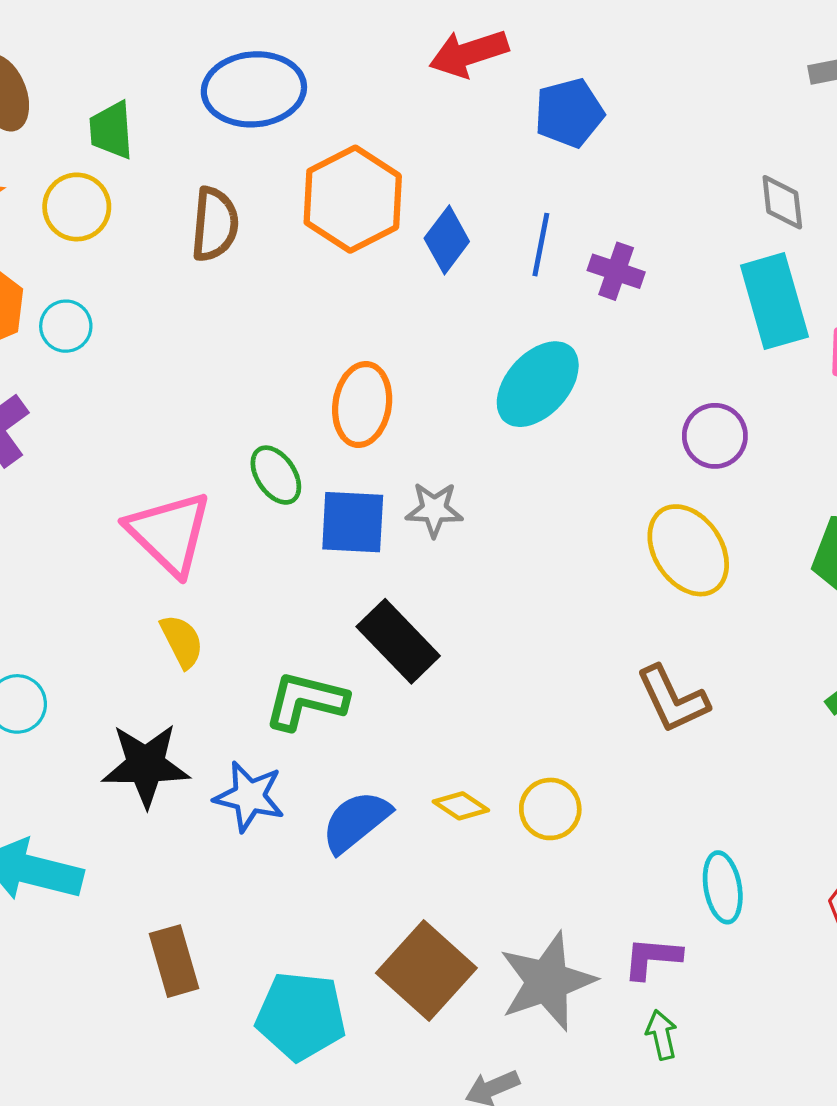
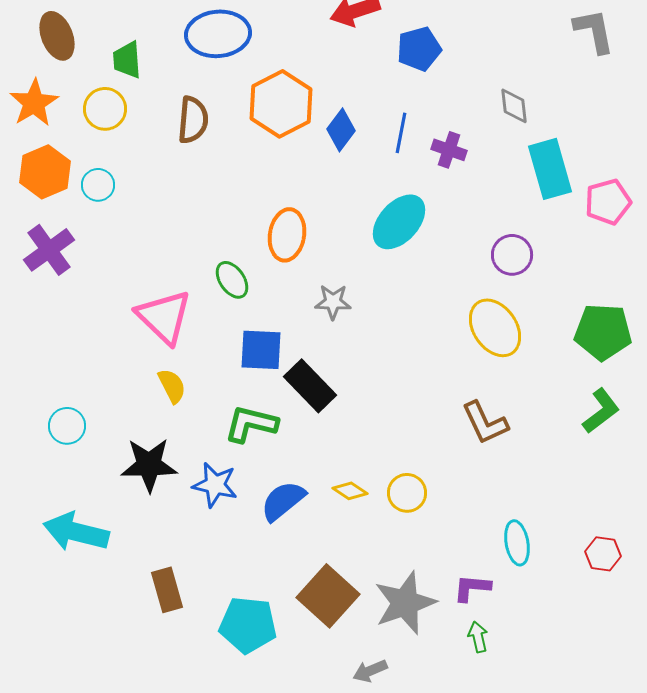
gray diamond: (782, 202) -> (514, 106), moved
blue square: (353, 522) -> (261, 350), moved

